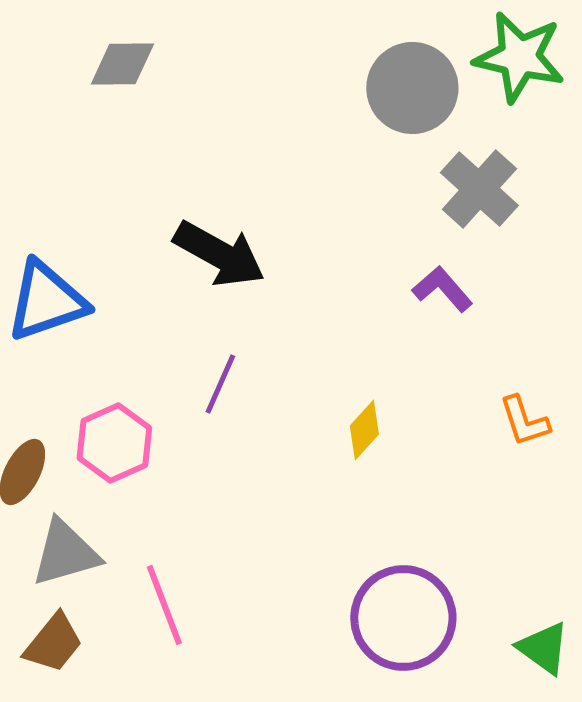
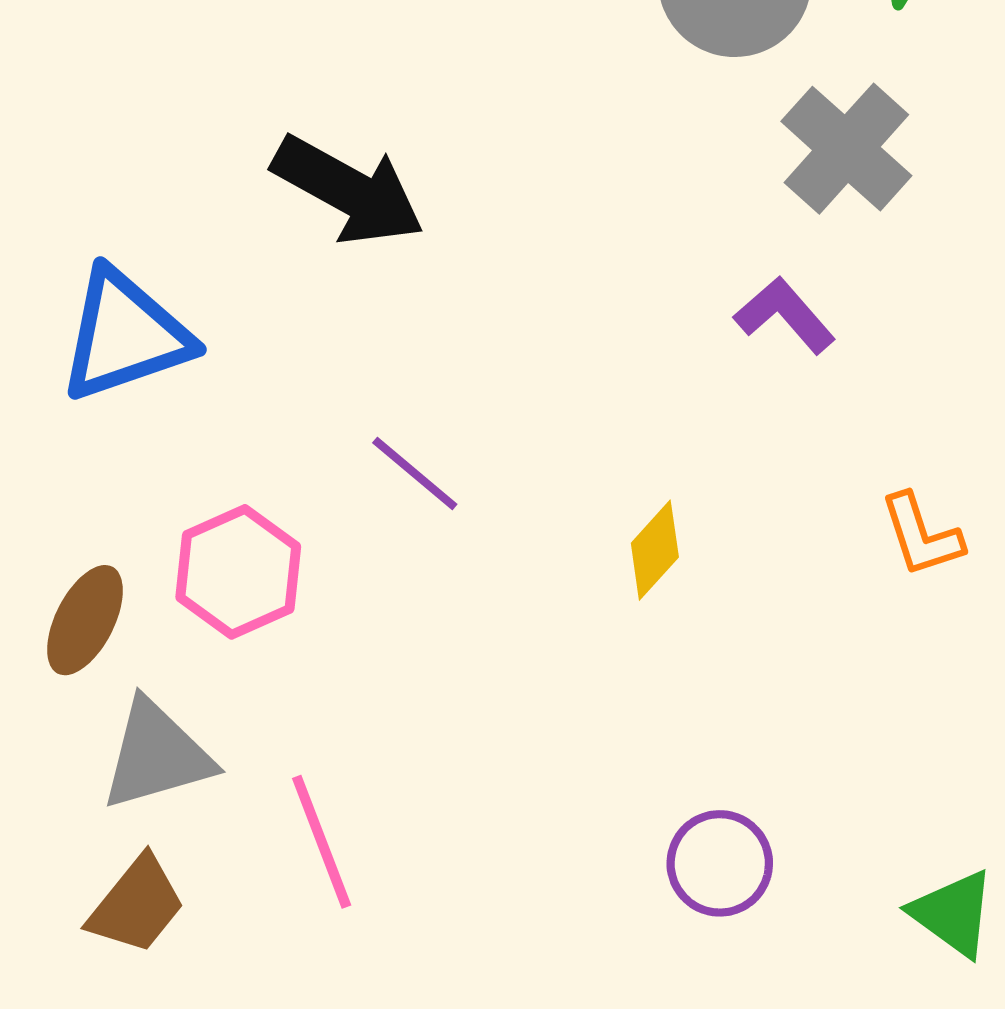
black arrow: (219, 254) -> (348, 190), moved
purple line: (220, 384) -> (415, 474), turned -74
purple circle: (403, 618) -> (720, 863), size x0.6

